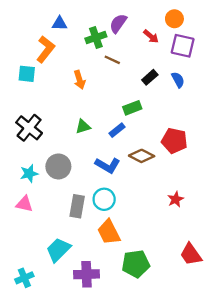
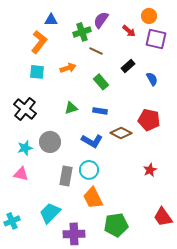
cyan square: (27, 74) -> (37, 72), moved
orange arrow: (79, 80) -> (68, 68), turned -91
blue semicircle: (178, 80) -> (152, 79), moved
green rectangle: (132, 108) -> (101, 82), moved, turned 70
blue rectangle: (117, 130) -> (100, 111), turned 48
cyan cross: (24, 278) -> (12, 221), moved

